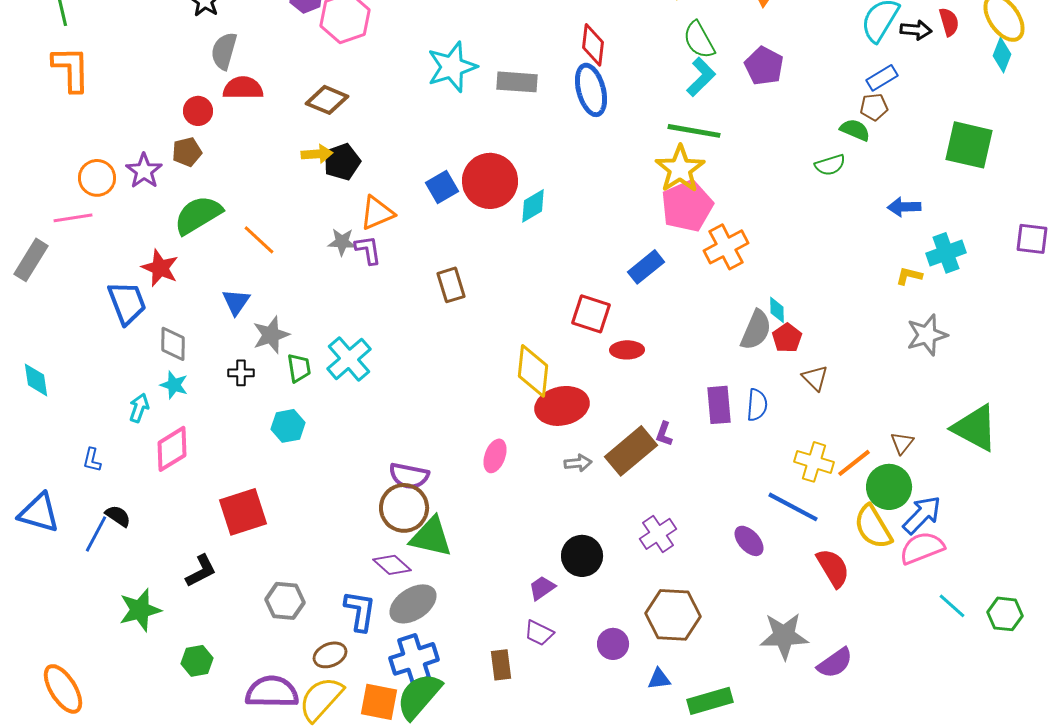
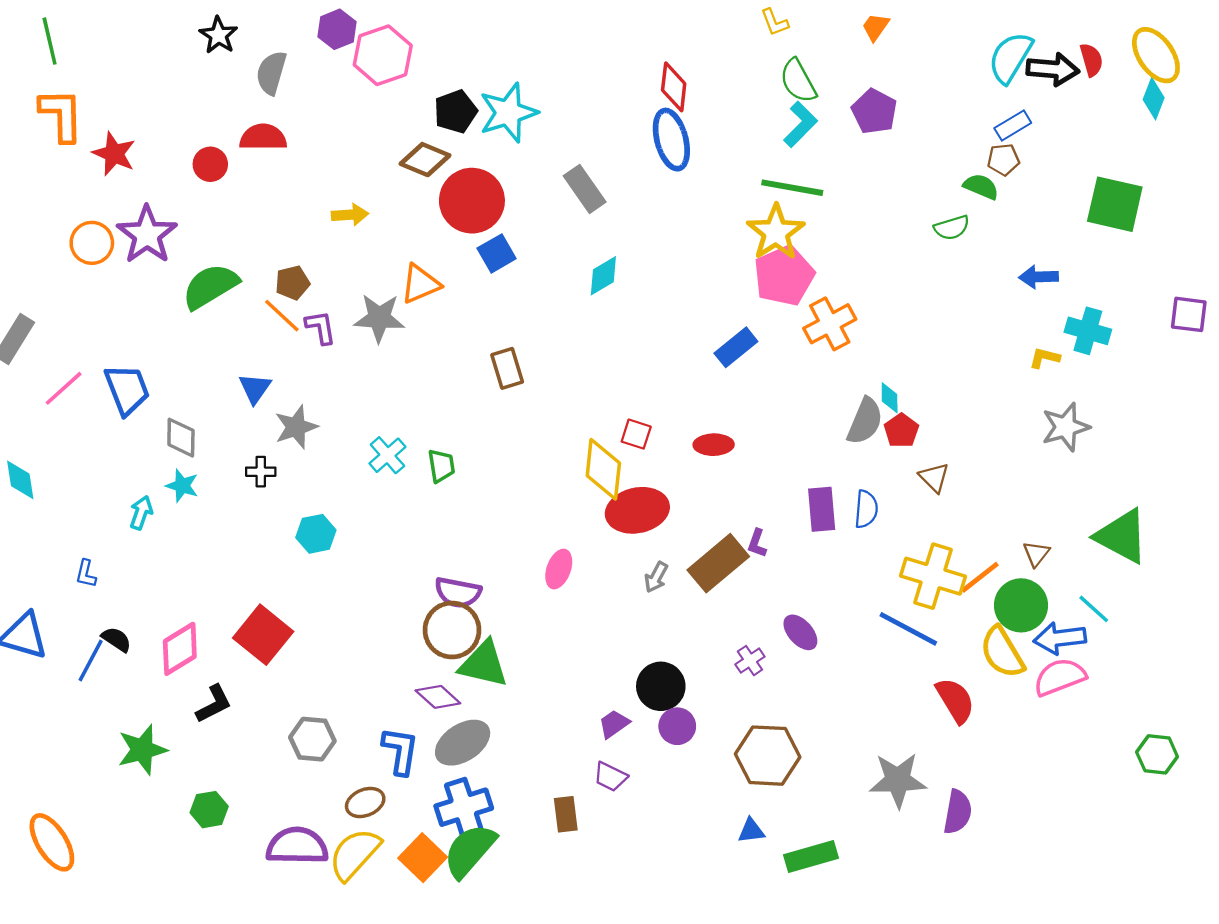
black arrow: (916, 30) -> (1053, 69), size x1.4
gray semicircle: (224, 51) -> (271, 73), moved
gray rectangle: (517, 82) -> (585, 189), moved, turned 51
brown diamond: (327, 100) -> (425, 160), moved
brown pentagon: (187, 152) -> (292, 283), moved
black pentagon: (342, 162) -> (456, 111), moved
purple star: (144, 171) -> (147, 235), size x1.4
red circle: (490, 181) -> (472, 201), moved
pink line: (73, 218) -> (64, 388), moved, turned -33
gray star: (342, 242) -> (379, 318), size x1.5
purple L-shape: (368, 250) -> (321, 327), moved
cyan cross: (946, 253) -> (1088, 331), turned 36
red star: (160, 268) -> (114, 154), moved
red square: (591, 314) -> (636, 434), moved, size x0.7
cyan cross: (349, 359) -> (387, 455), size x0.7
green trapezoid: (299, 368) -> (441, 466), moved
pink diamond: (172, 449) -> (180, 649), moved
yellow cross: (814, 462) -> (933, 576), size x1.4
gray arrow: (578, 463) -> (656, 577), turned 124
red square: (243, 512) -> (263, 635), turned -33
blue arrow: (922, 515) -> (1060, 638), turned -141
purple cross: (658, 534) -> (750, 661), size x0.7
purple ellipse: (749, 541) -> (800, 632), moved
cyan line: (952, 606) -> (1094, 609), moved
purple circle: (613, 644) -> (677, 726), moved
purple semicircle: (835, 663) -> (958, 812), turned -45
orange square: (379, 702) -> (423, 858), turned 33

